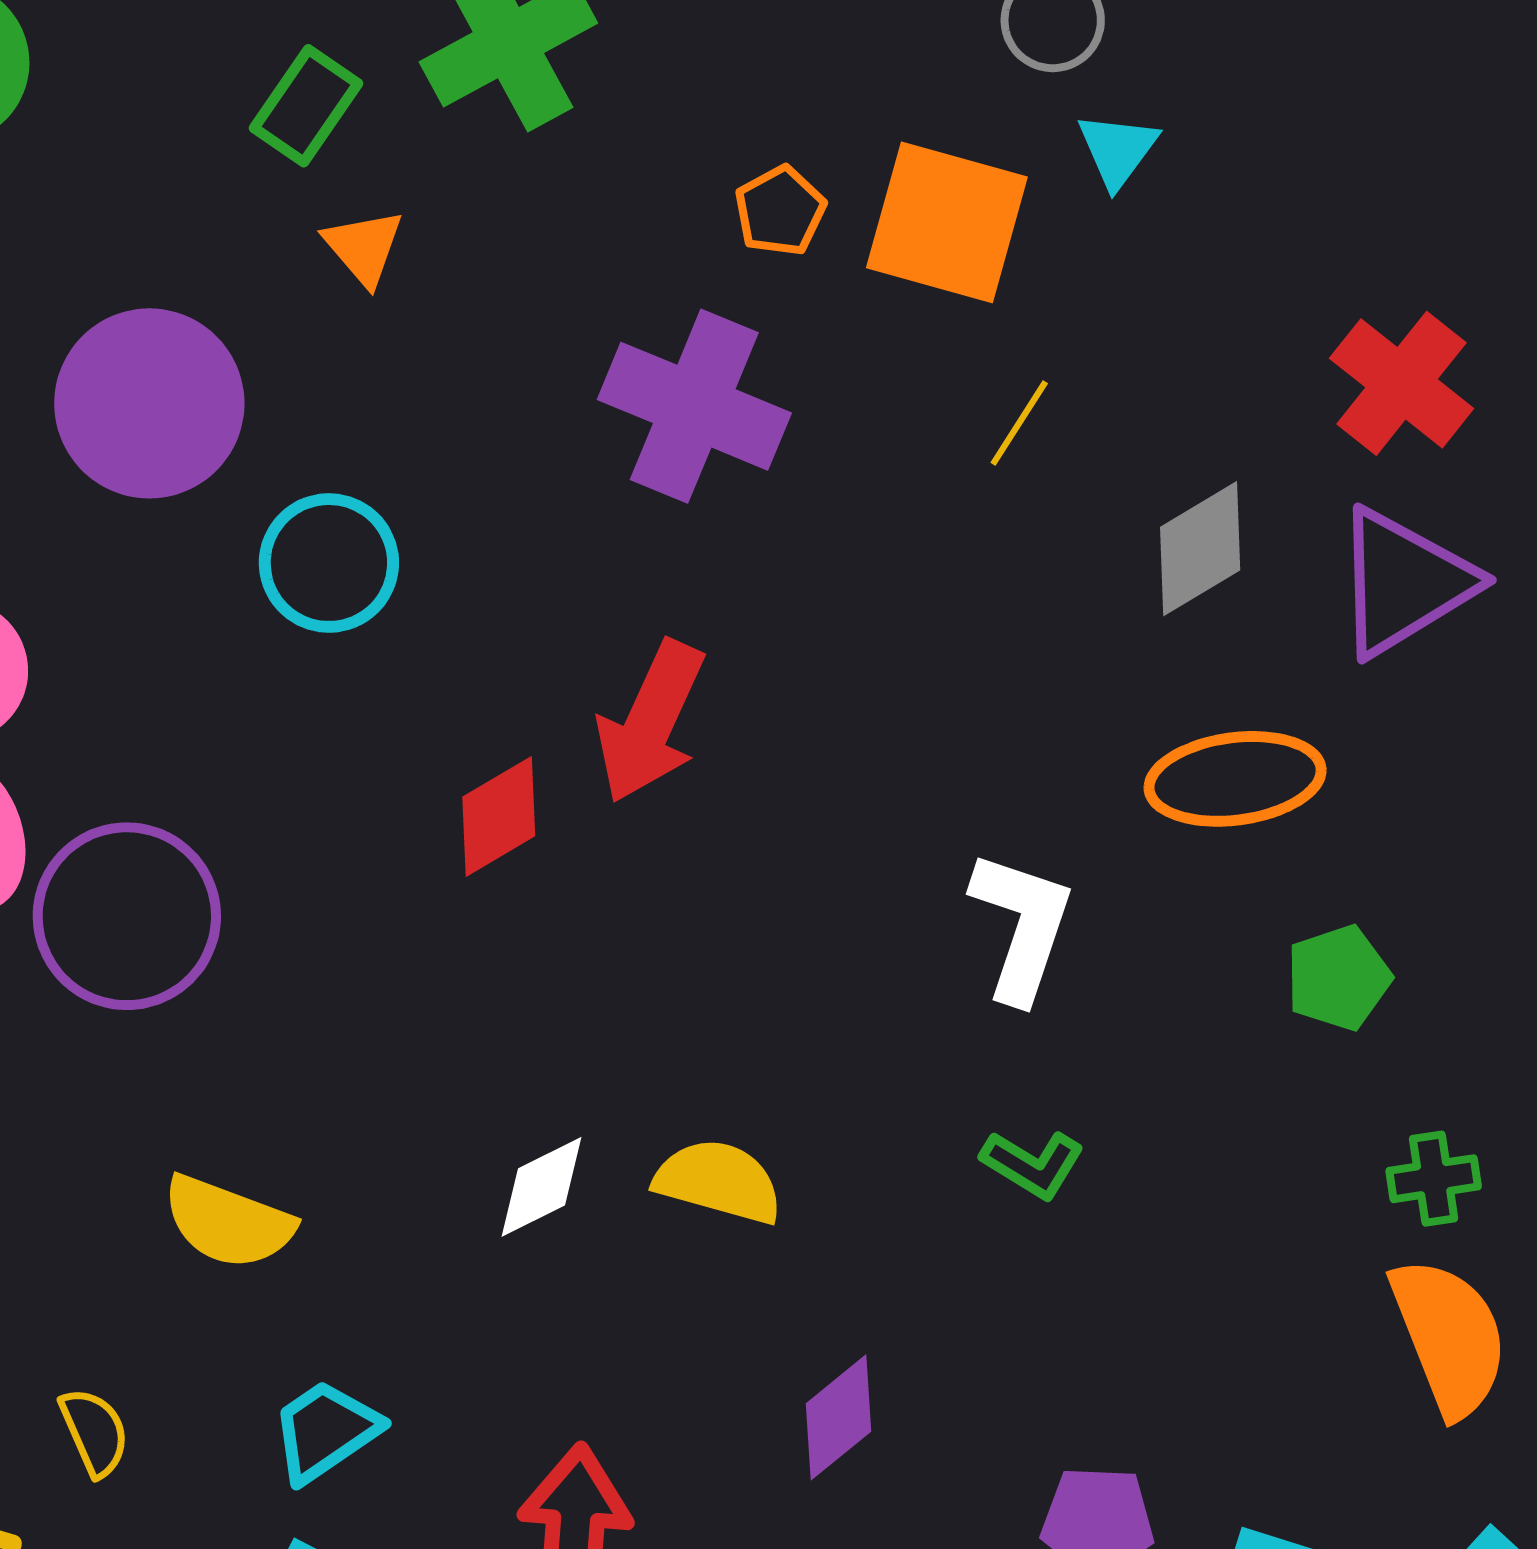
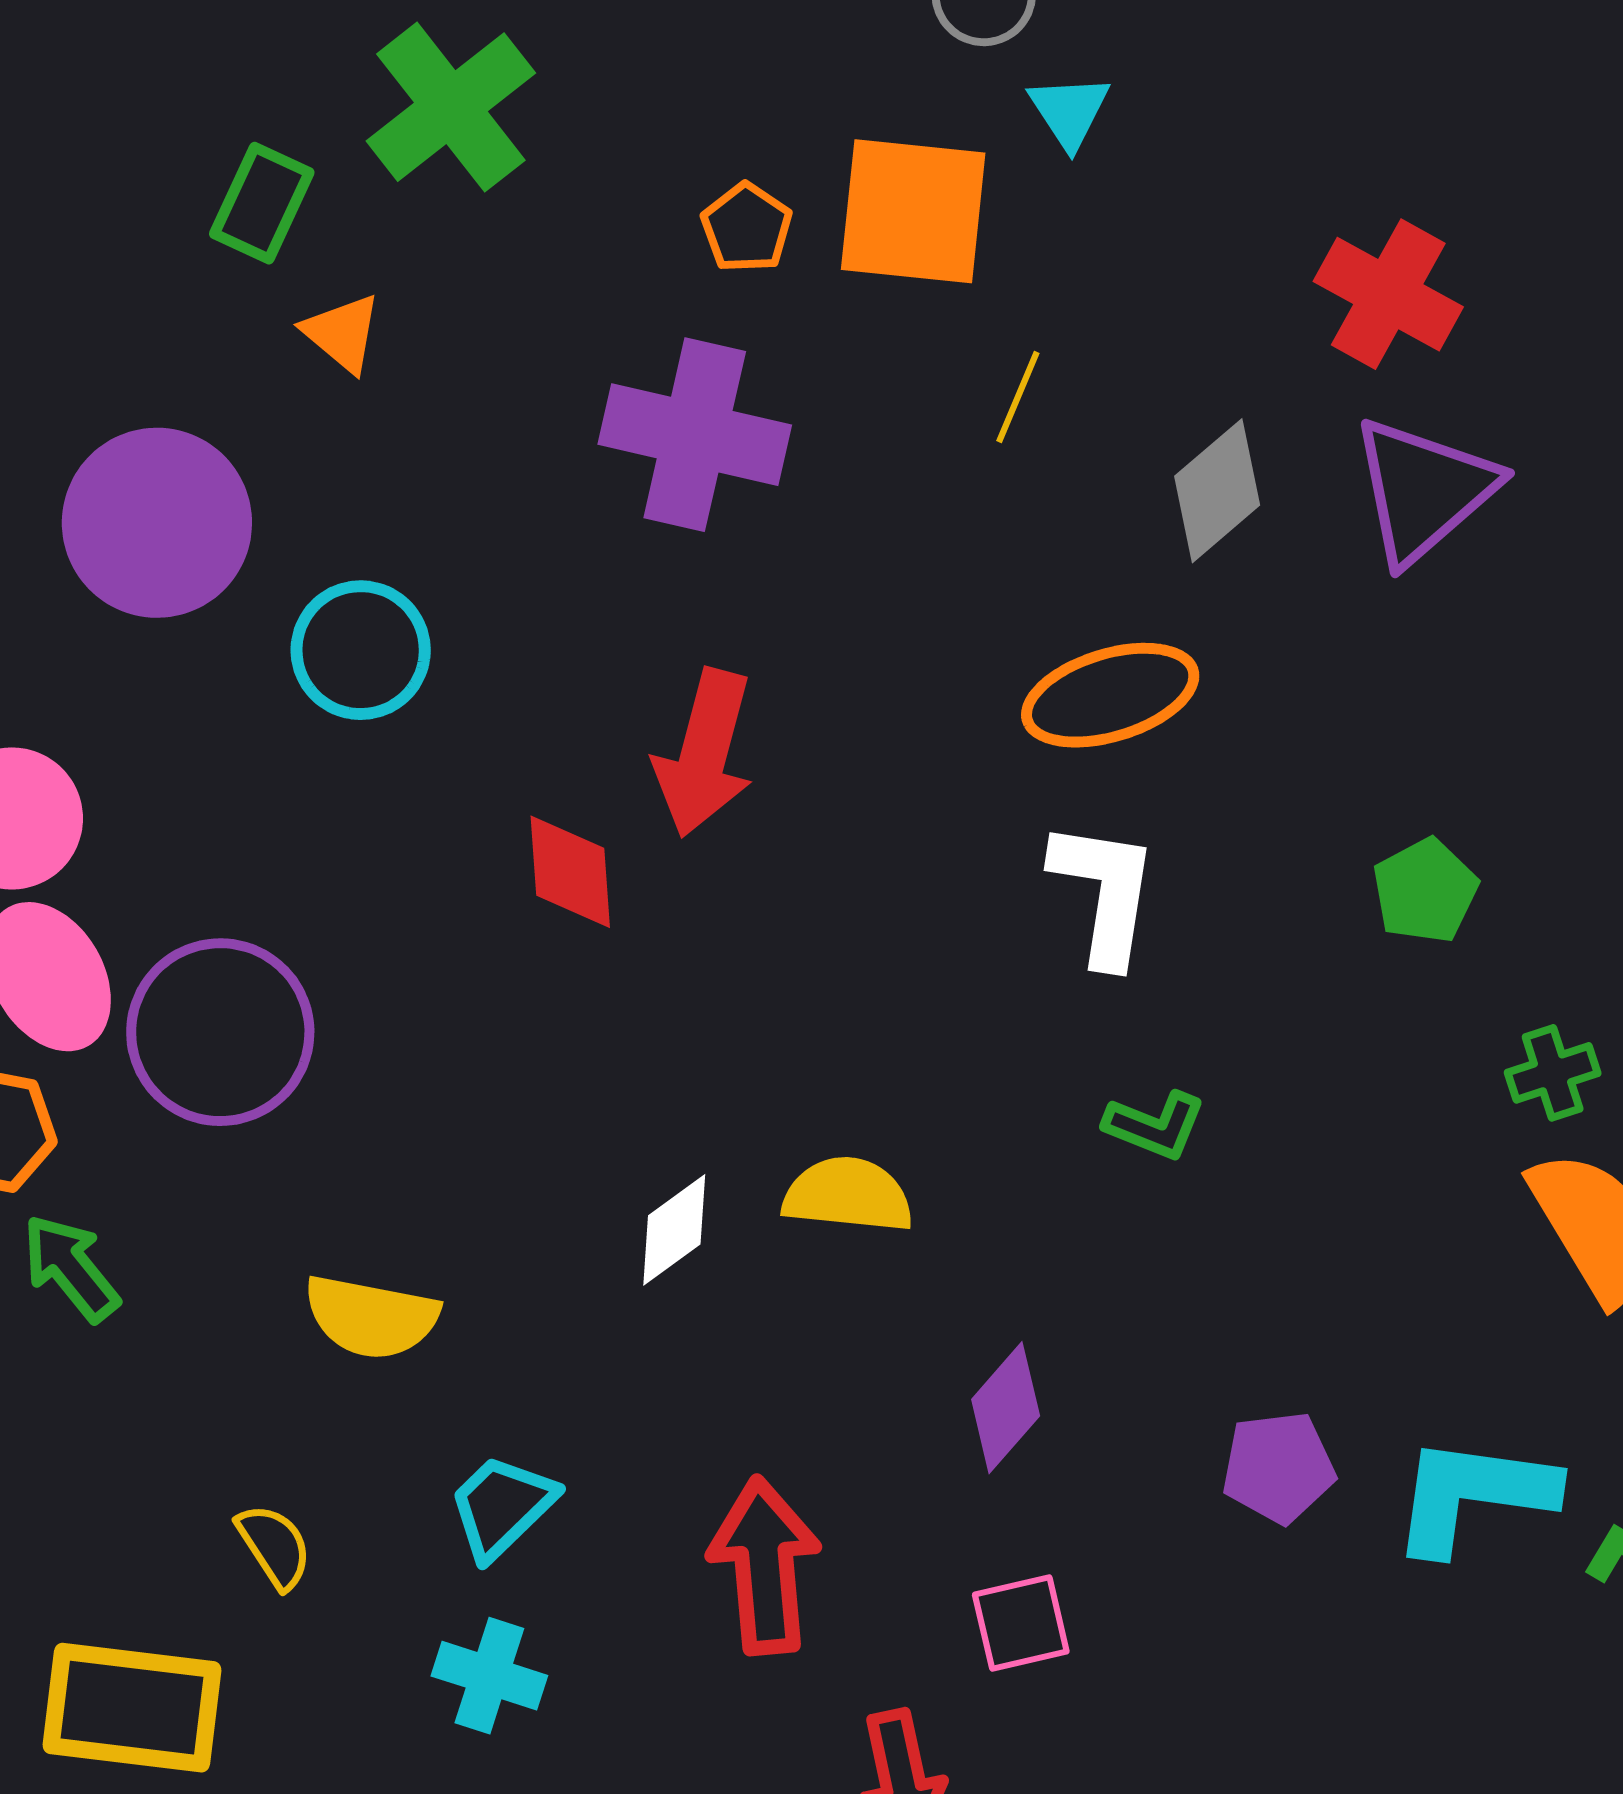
orange ellipse: (1235, 779) -> (1110, 695), moved
red diamond: (499, 816) -> (570, 872), turned -54

